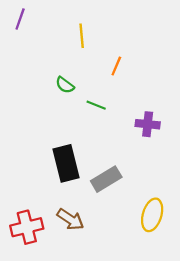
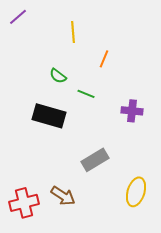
purple line: (20, 19) -> (18, 17), turned 30
black rectangle: (66, 163) -> (49, 116), moved, turned -60

